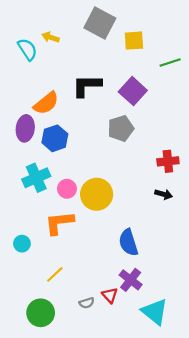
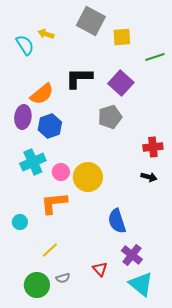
purple cross: (131, 280) -> (132, 255), moved
gray semicircle: (87, 303) -> (63, 278), moved

